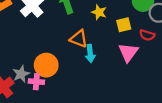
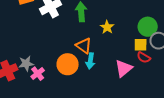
yellow square: (124, 25) -> (141, 45), moved
orange circle: (46, 65) -> (68, 64), moved
pink cross: (36, 82) -> (38, 74), turned 32

